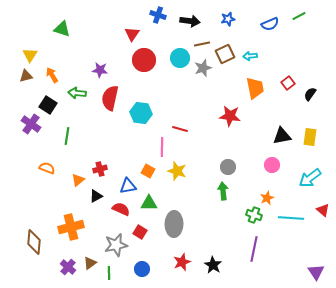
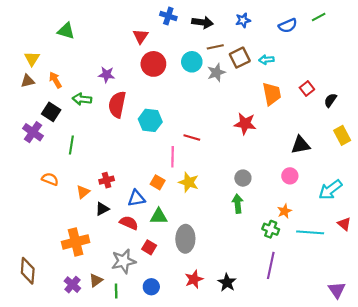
yellow rectangle: (310, 137) -> (342, 135), moved, turned -36
brown diamond: (34, 242) -> (28, 271), moved

